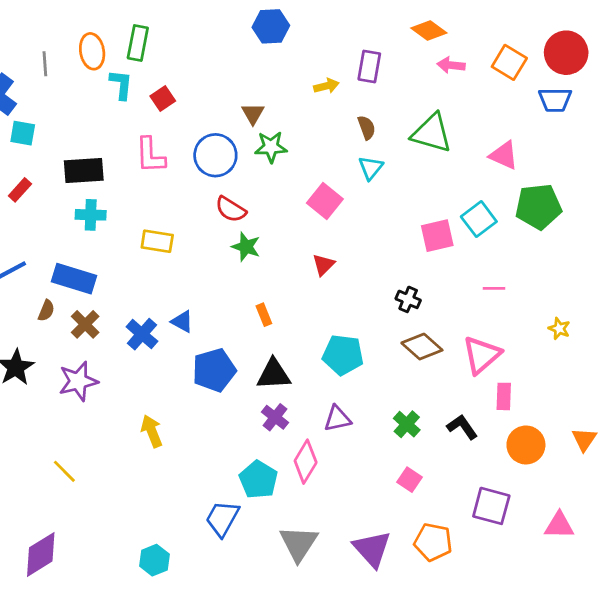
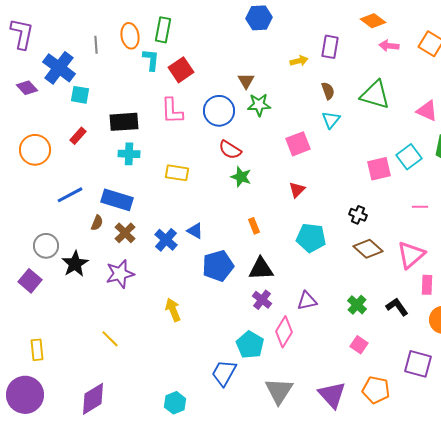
red square: (163, 98) -> (181, 70), size x1.4
pink square: (325, 201) -> (298, 144), turned 30
cyan pentagon: (343, 355) -> (311, 238), moved

